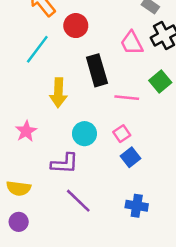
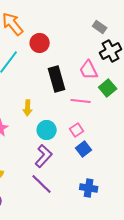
pink trapezoid: (132, 43) -> (89, 70), moved
yellow arrow: (58, 93) -> (28, 108), moved, size x0.7
purple L-shape: (65, 163) -> (44, 156), moved, turned -50

